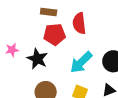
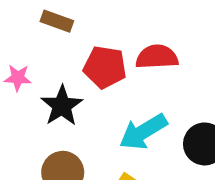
brown rectangle: (49, 12) -> (57, 21), moved
red semicircle: (79, 23) -> (157, 57), turned 80

